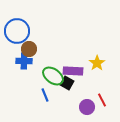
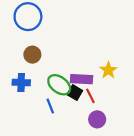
blue circle: (17, 31) -> (28, 17), moved
blue cross: (24, 61) -> (21, 83), moved
red line: (102, 100) -> (90, 96), moved

